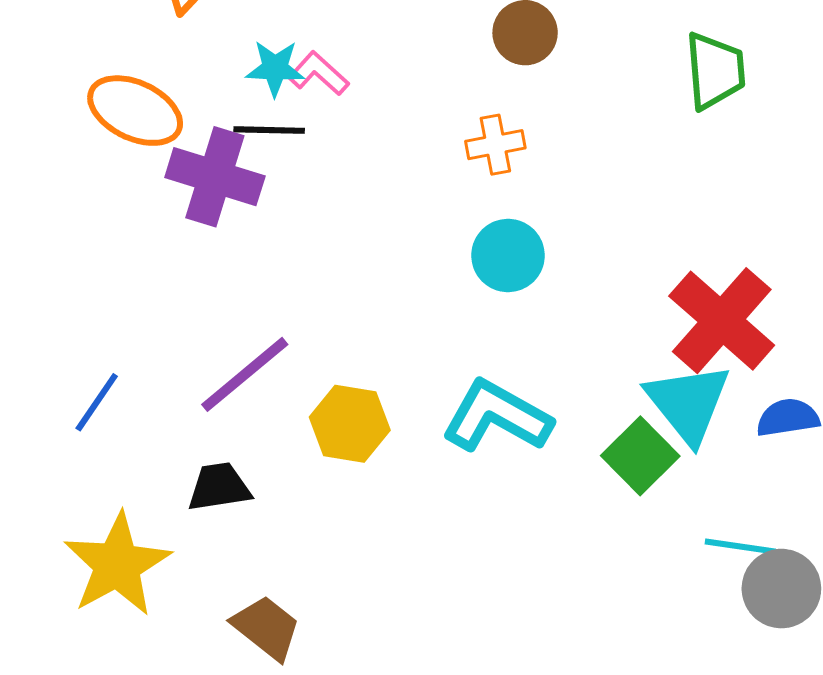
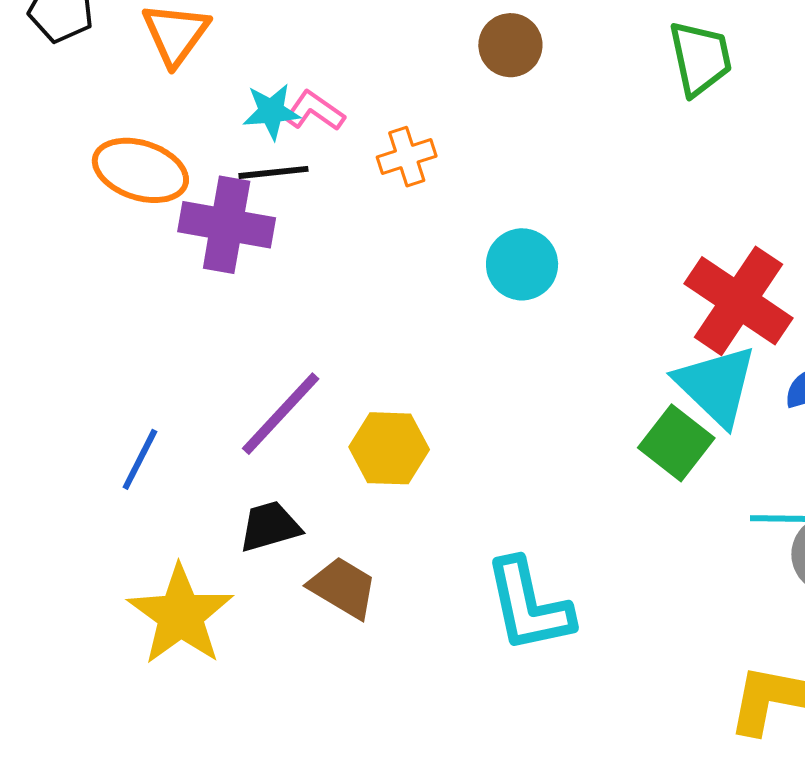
orange cross: (495, 145) -> (407, 157), moved
cyan L-shape: (497, 416) -> (529, 606), moved, turned -124
brown trapezoid: (266, 628) -> (343, 588), moved

